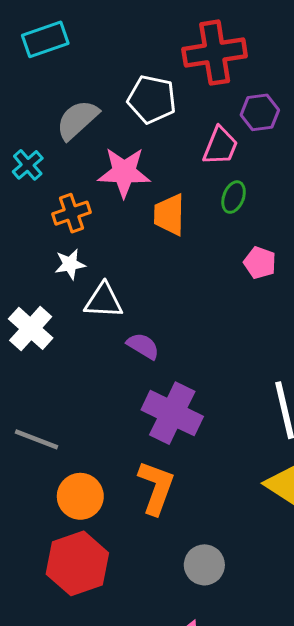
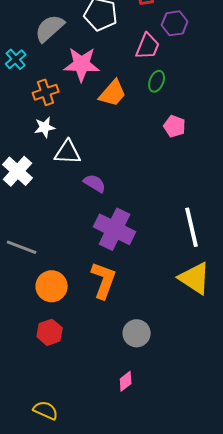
orange trapezoid: (169, 215) -> (113, 93), turned -140
red hexagon: (77, 563) -> (50, 332), size x0.6

